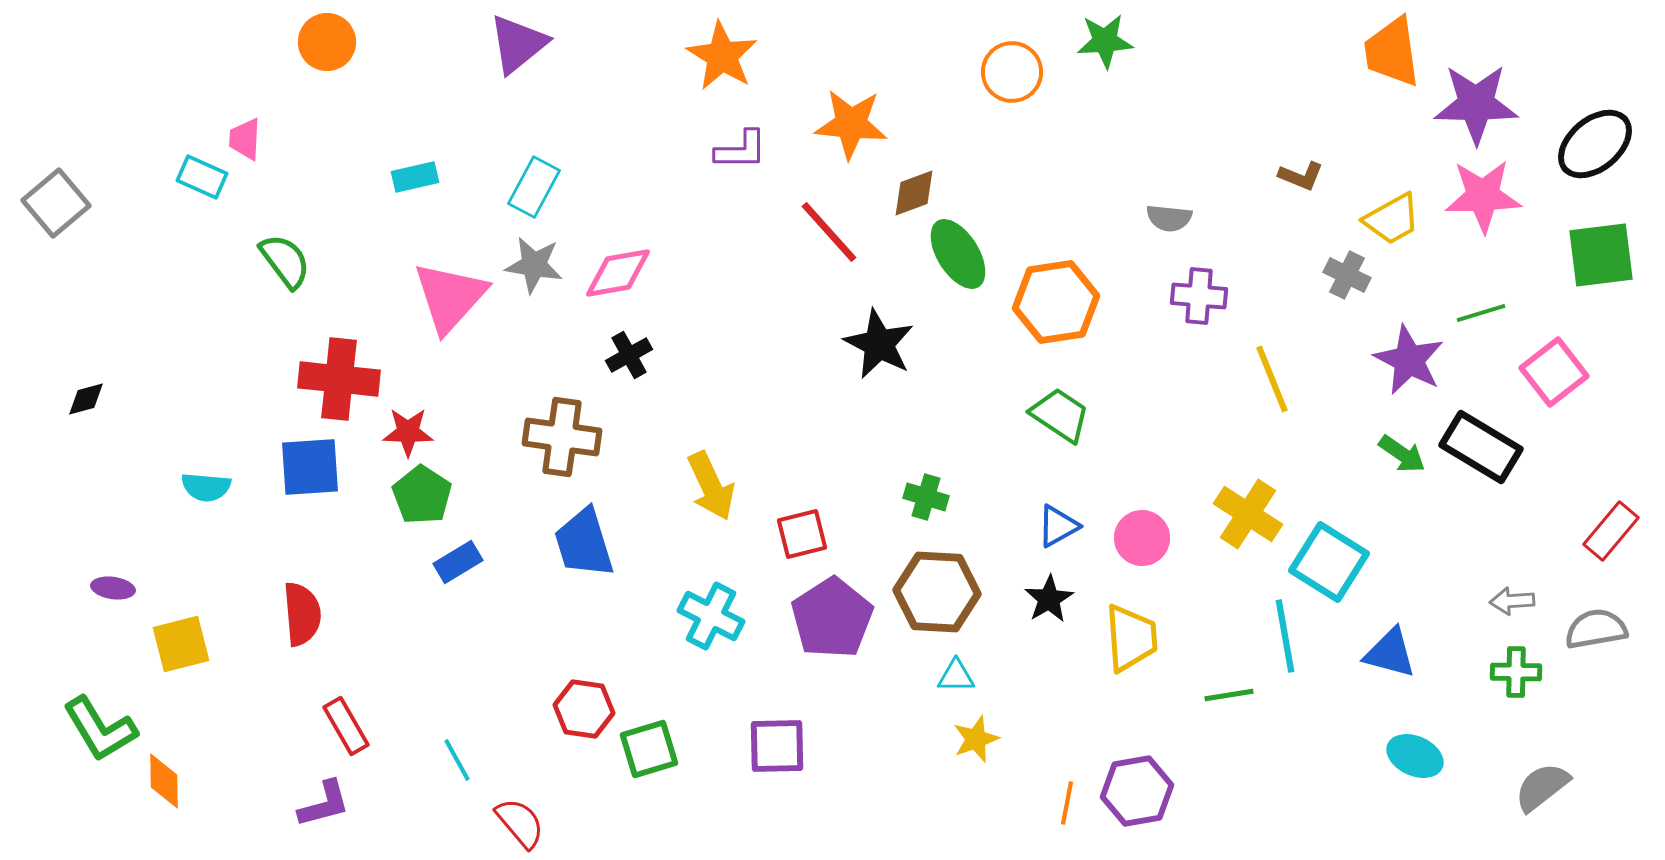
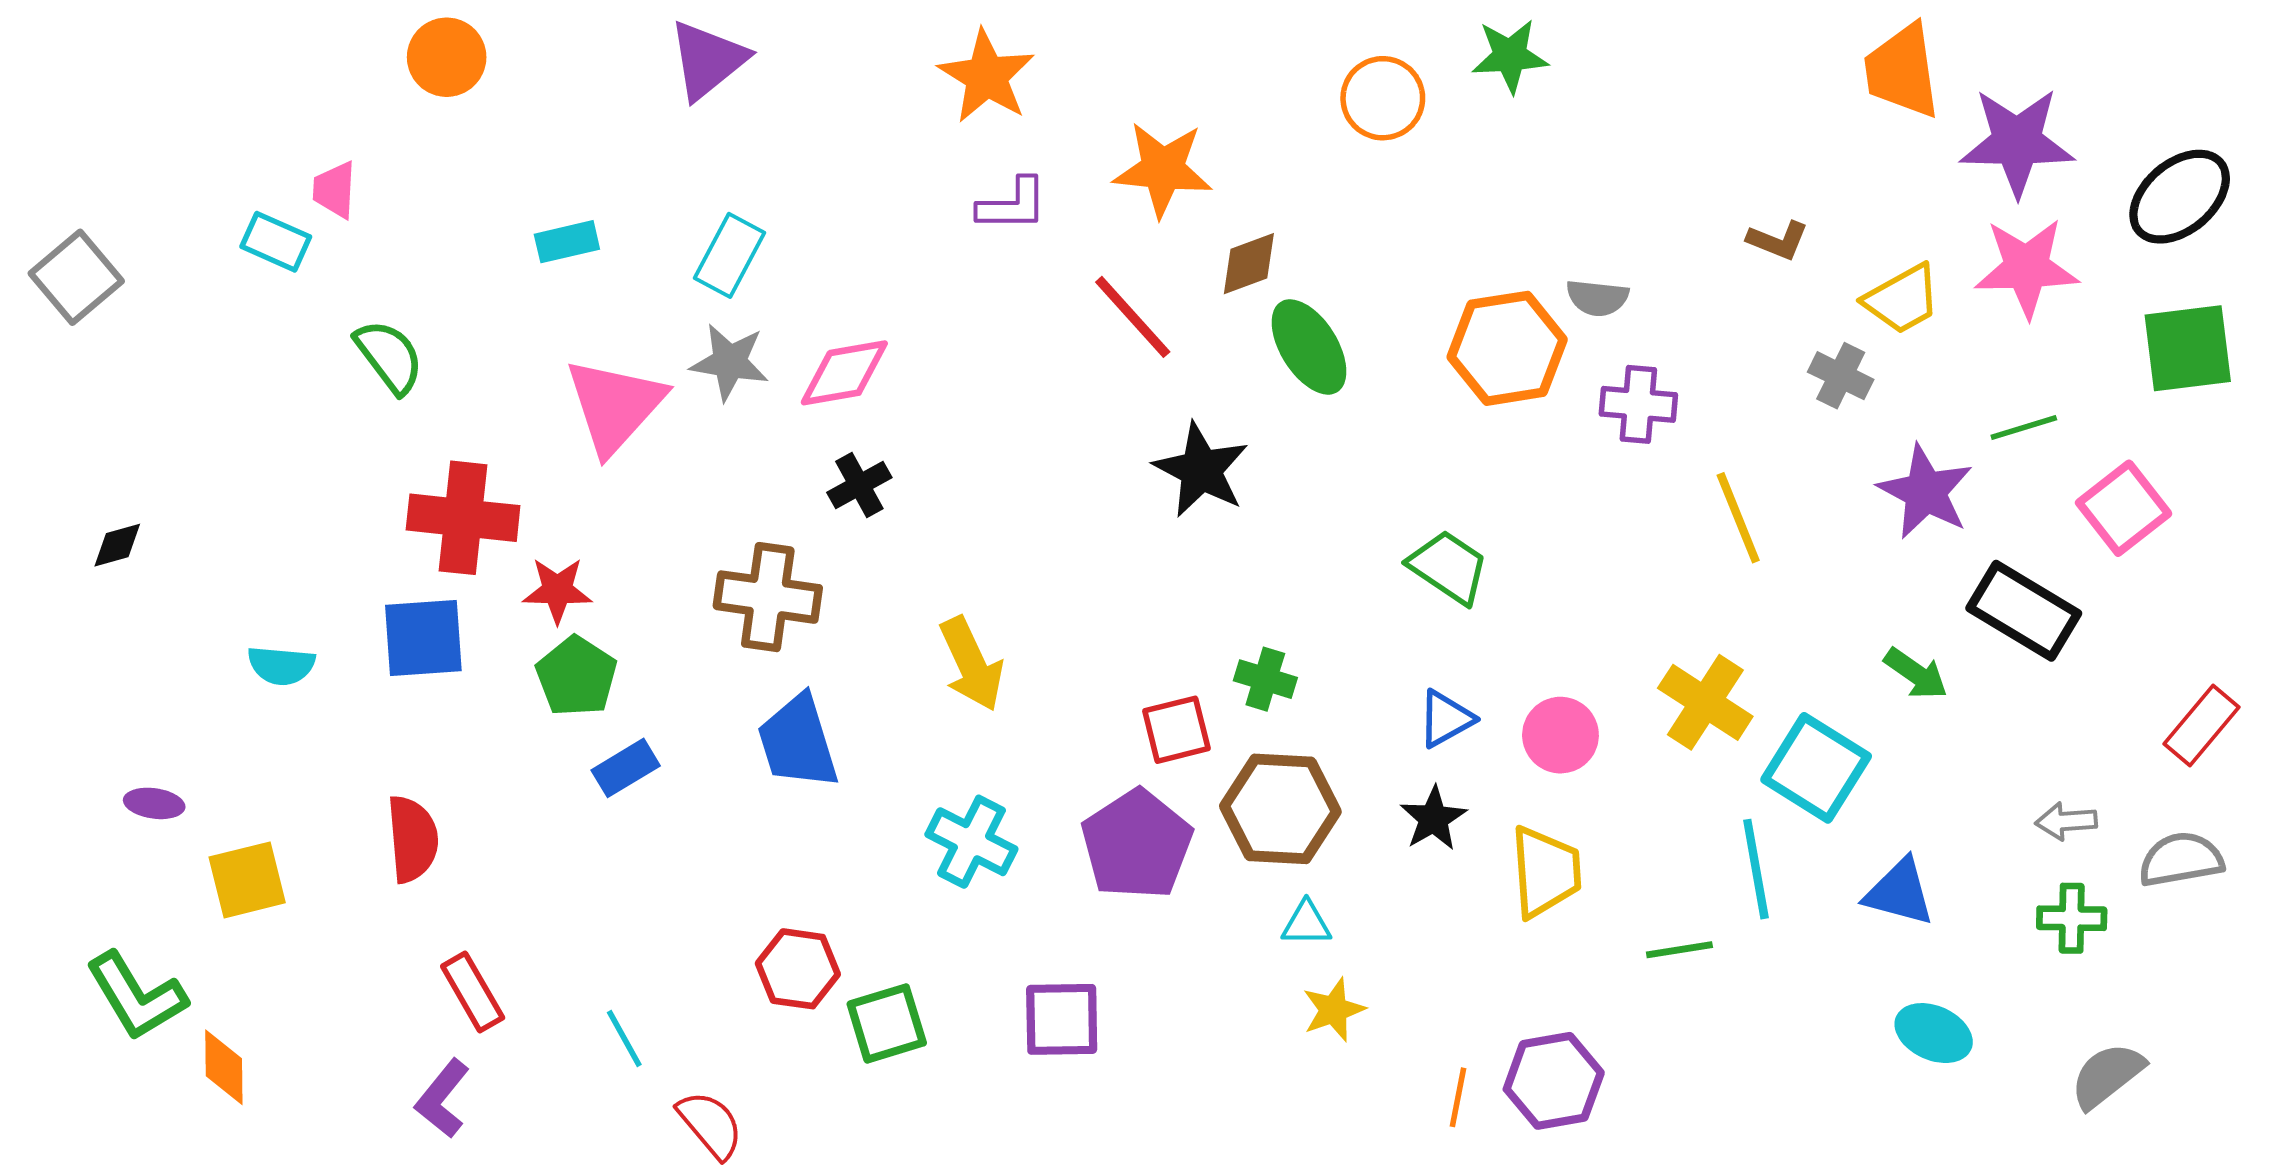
orange hexagon: (1056, 302) -> (1507, 348), moved
green arrow: (1402, 454) -> (1916, 674), moved
red square: (802, 534) -> (1176, 730), moved
purple L-shape: (324, 804) -> (443, 1099), turned 144

